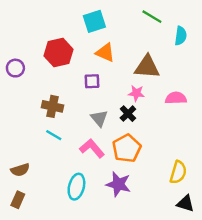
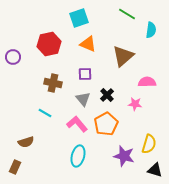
brown triangle: (147, 67) -> (123, 56), turned -45
purple square: (92, 81) -> (85, 74), moved
pink star: (136, 93) -> (135, 104), moved
brown cross: (53, 106) -> (53, 83), moved
brown semicircle: (20, 170) -> (26, 142), moved
purple star: (118, 184) -> (124, 156), moved
cyan ellipse: (76, 187) -> (78, 156), moved

